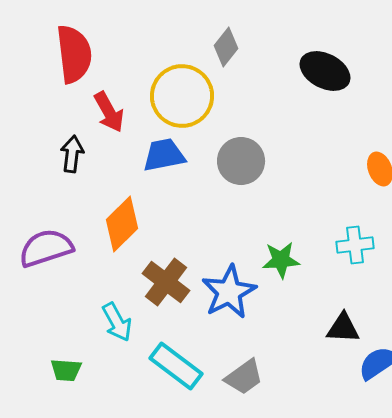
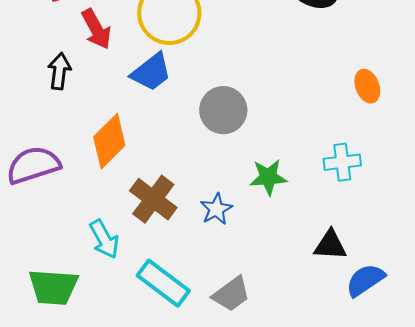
blue trapezoid: (164, 155) -> (151, 72), turned 153
gray circle: (241, 161) -> (223, 110), moved
blue star: (229, 292) -> (216, 209), size x0.6
green trapezoid: (66, 370) -> (53, 287), size x1.6

